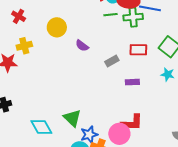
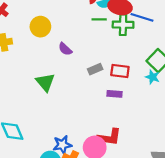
red rectangle: (138, 50) -> (120, 71), moved
cyan star: (168, 74) -> (152, 77), moved
green triangle: (72, 118) -> (45, 82), moved

